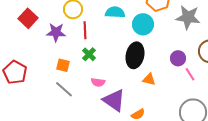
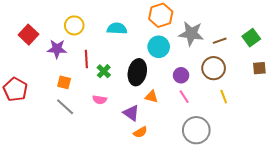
cyan circle: (143, 24) -> (159, 47), moved
red line: (85, 30) -> (86, 59), moved
green cross: (89, 54) -> (104, 71), moved
pink line: (190, 74) -> (184, 97), moved
purple triangle: (114, 100) -> (131, 113), moved, size x0.7

